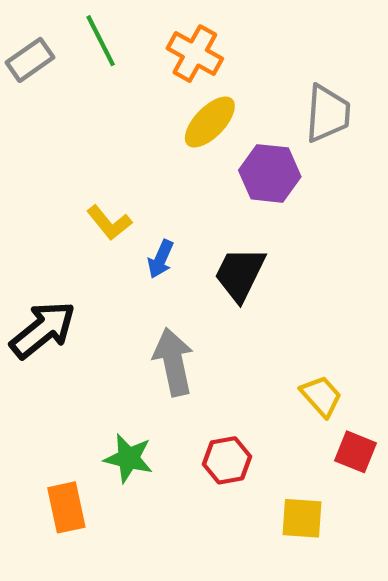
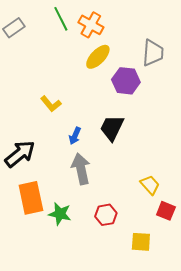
green line: (101, 41) -> (61, 19), moved
blue arrow: (161, 259) -> (75, 136), moved
orange rectangle: (66, 507) -> (31, 198), moved, size x1.4

